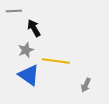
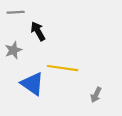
gray star: (26, 50) -> (13, 50), moved

